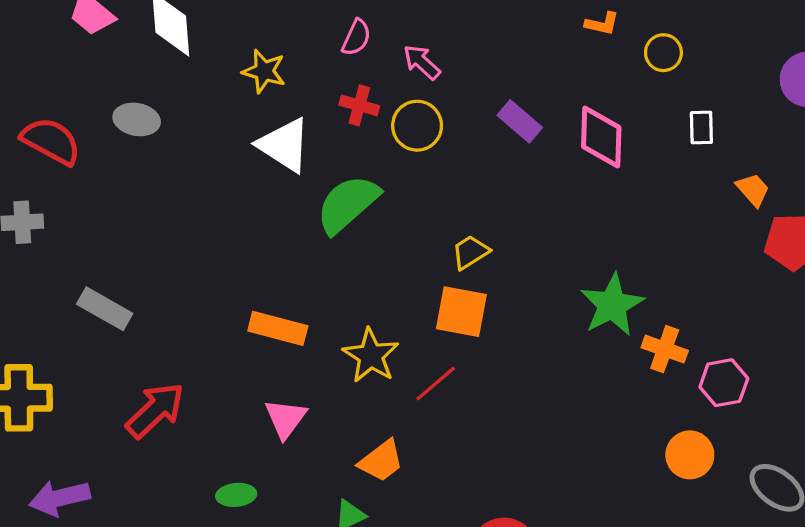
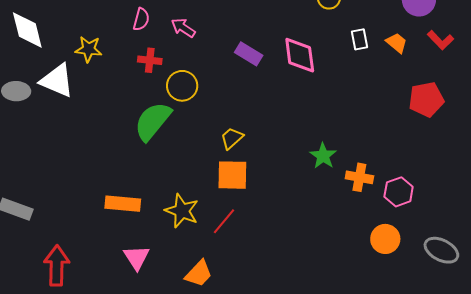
yellow circle: (417, 126) -> (182, 86), moved
white triangle: (284, 145) -> (57, 81), moved
orange trapezoid: (753, 190) -> (397, 43), moved
green star: (612, 305) -> (323, 156), size x0.7
red arrow: (155, 410) -> (57, 266), turned -36

